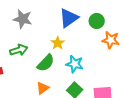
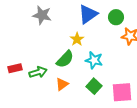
green arrow: (19, 50) -> (38, 72), moved

